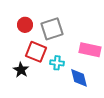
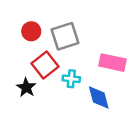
red square: (36, 52) -> (45, 65), turned 30

